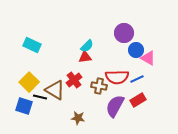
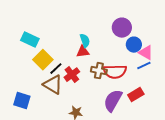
cyan semicircle: (87, 46) -> (85, 41), turned -64
blue line: (137, 79) -> (144, 66), moved
yellow square: (29, 82) -> (43, 60), moved
brown cross: (99, 86) -> (99, 71), moved
black line: (40, 97) -> (56, 69), moved, turned -56

